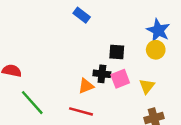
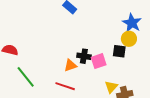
black square: (117, 52) -> (119, 51), moved
yellow triangle: (147, 86) -> (111, 87), moved

